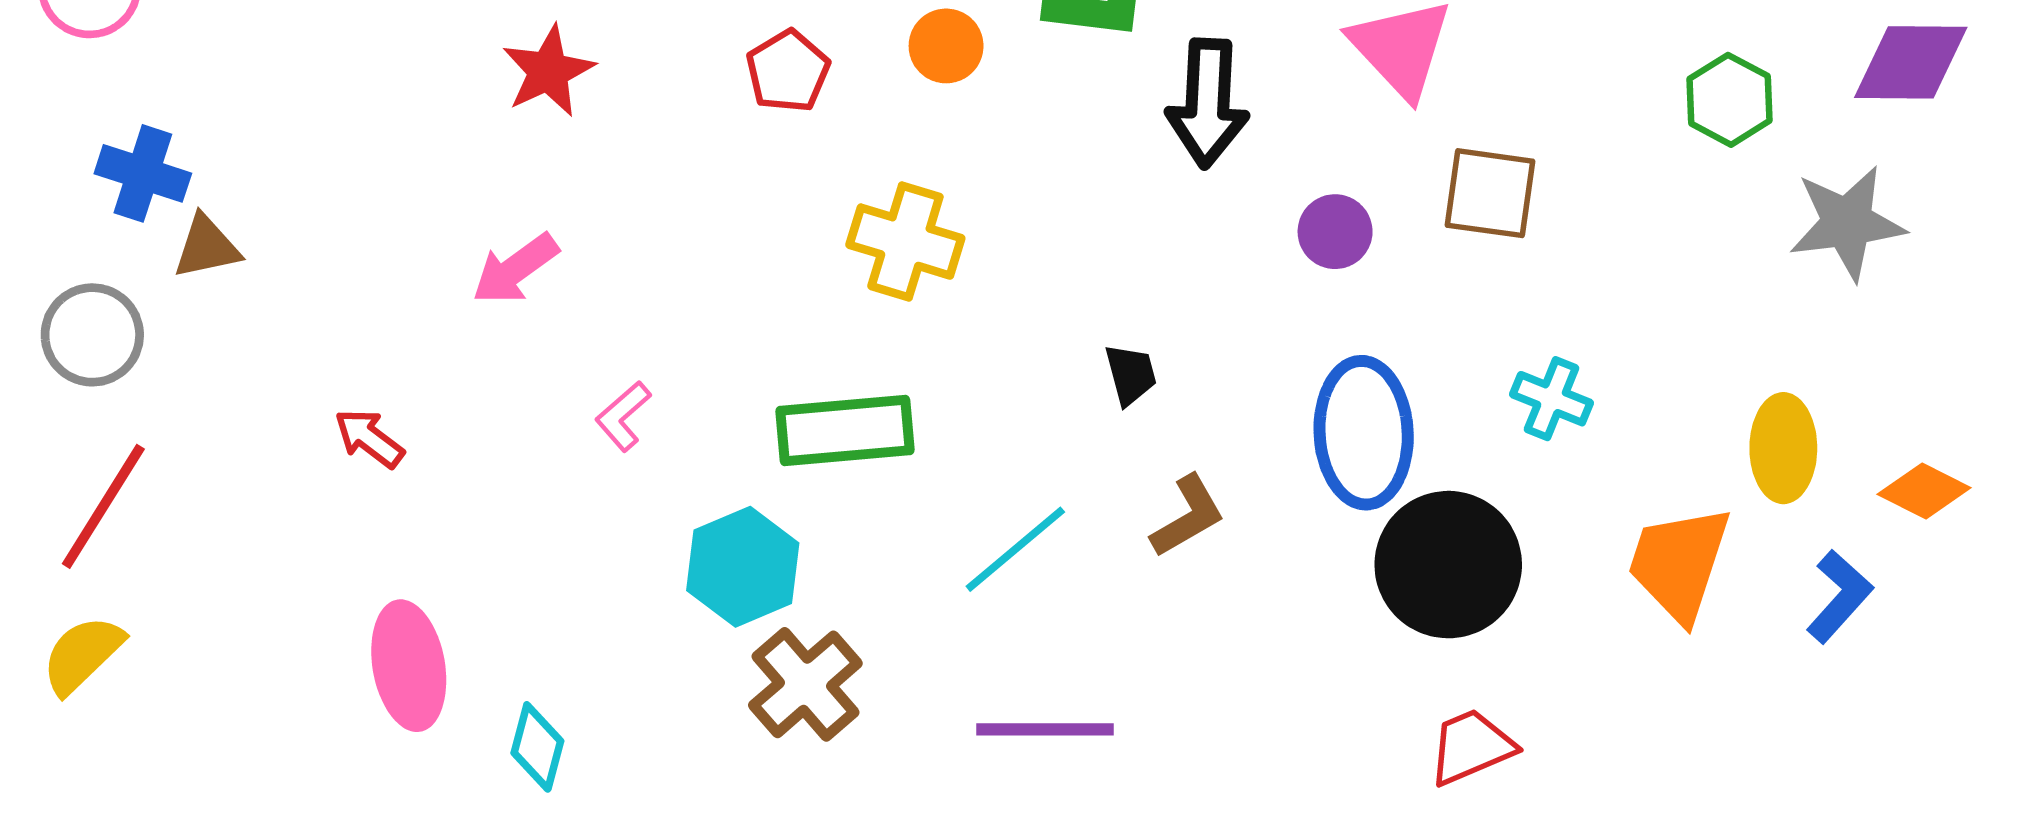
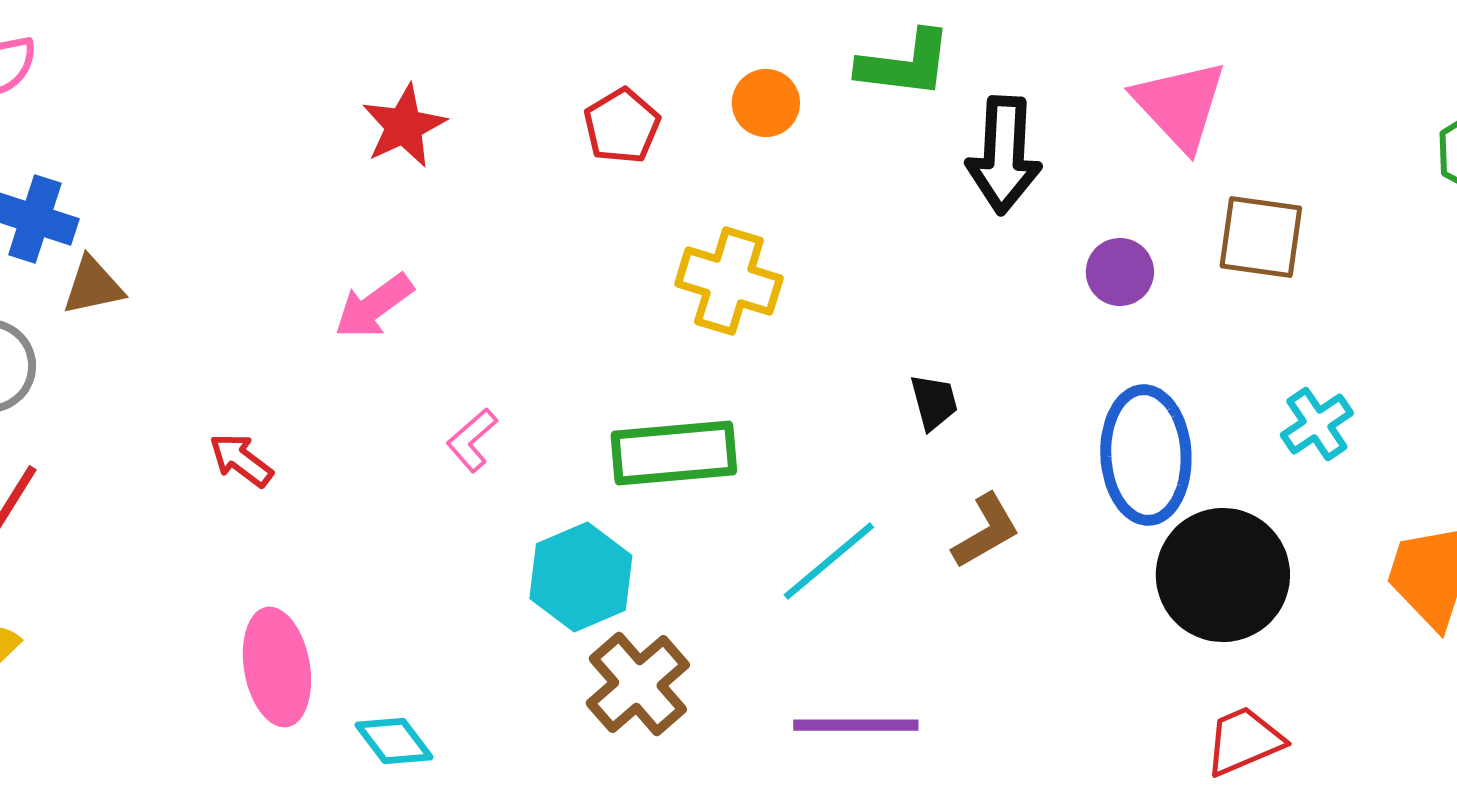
cyan cross: (1552, 399) -> (1317, 424), turned 34
cyan diamond: (537, 747) -> (394, 741), turned -52

